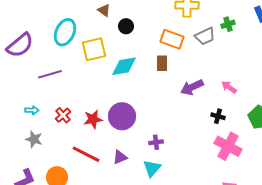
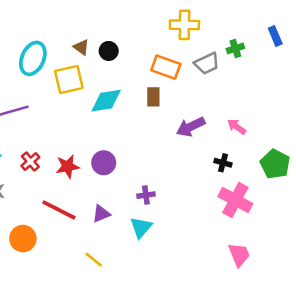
brown triangle: (104, 10) -> (81, 47), moved
purple circle: (122, 116) -> (104, 163), size x0.7

